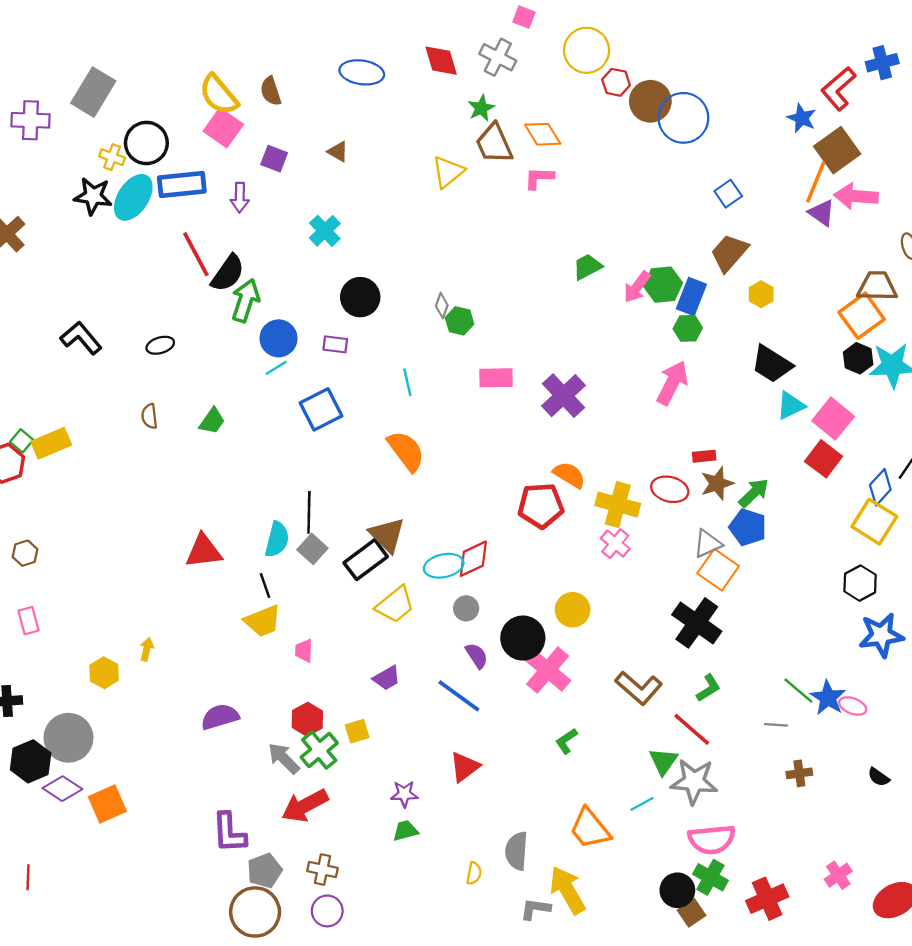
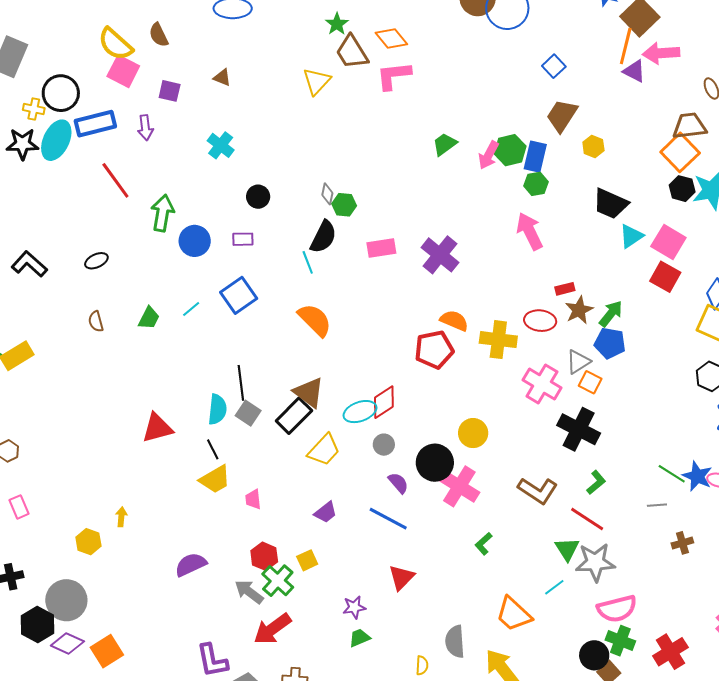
pink L-shape: (539, 178) -> (394, 76), size x1.4
black semicircle: (228, 273) -> (323, 237), moved
black circle: (360, 297) -> (258, 197), size x0.7
cyan line: (276, 368) -> (191, 309), moved
pink arrow: (672, 383) -> (530, 231), turned -45
pink cross: (615, 544) -> (542, 384), moved, size x1.5
orange square: (718, 570) -> (590, 382), size x0.7

